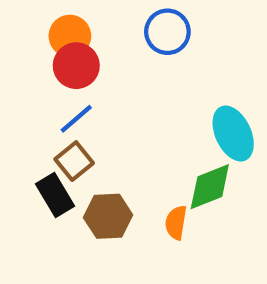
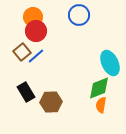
brown square: (74, 161) -> (22, 52), moved
orange semicircle: (176, 223) -> (101, 105), moved

